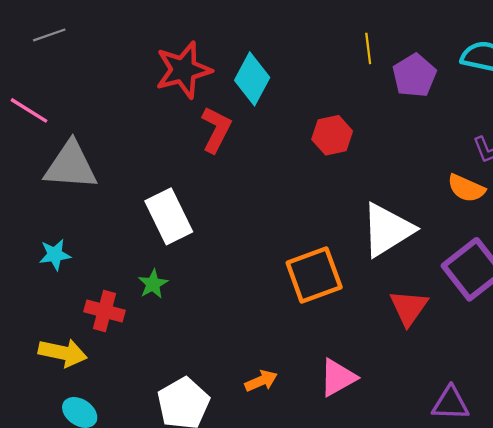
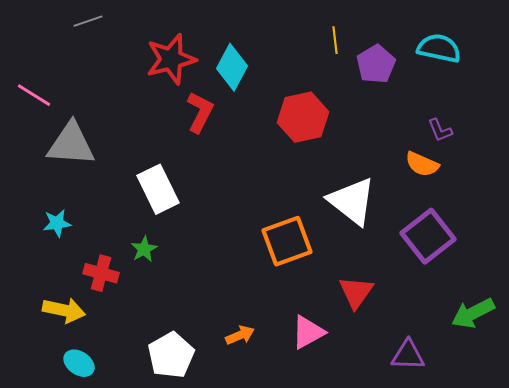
gray line: (49, 35) -> (88, 21), moved
red hexagon: (332, 135) -> (303, 117), size x1.4
white triangle: (387, 230) -> (352, 201), turned -50
red triangle: (409, 308) -> (356, 292), moved

